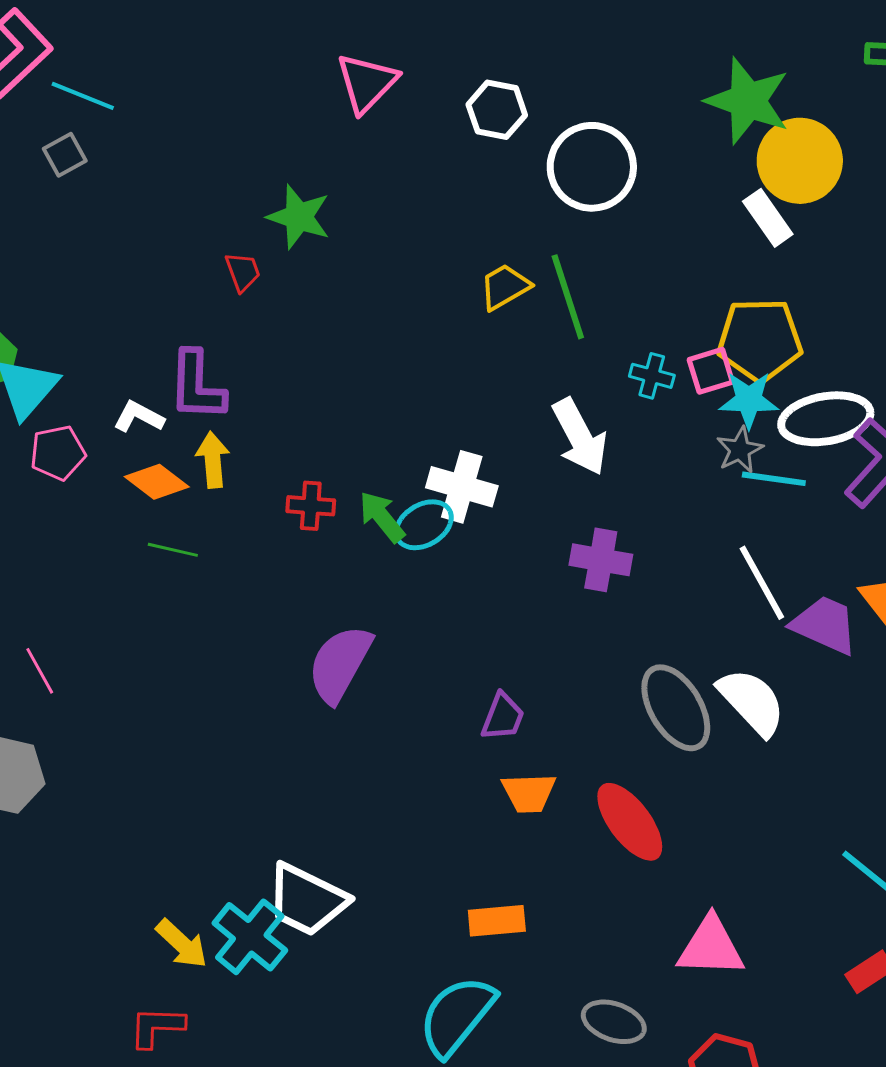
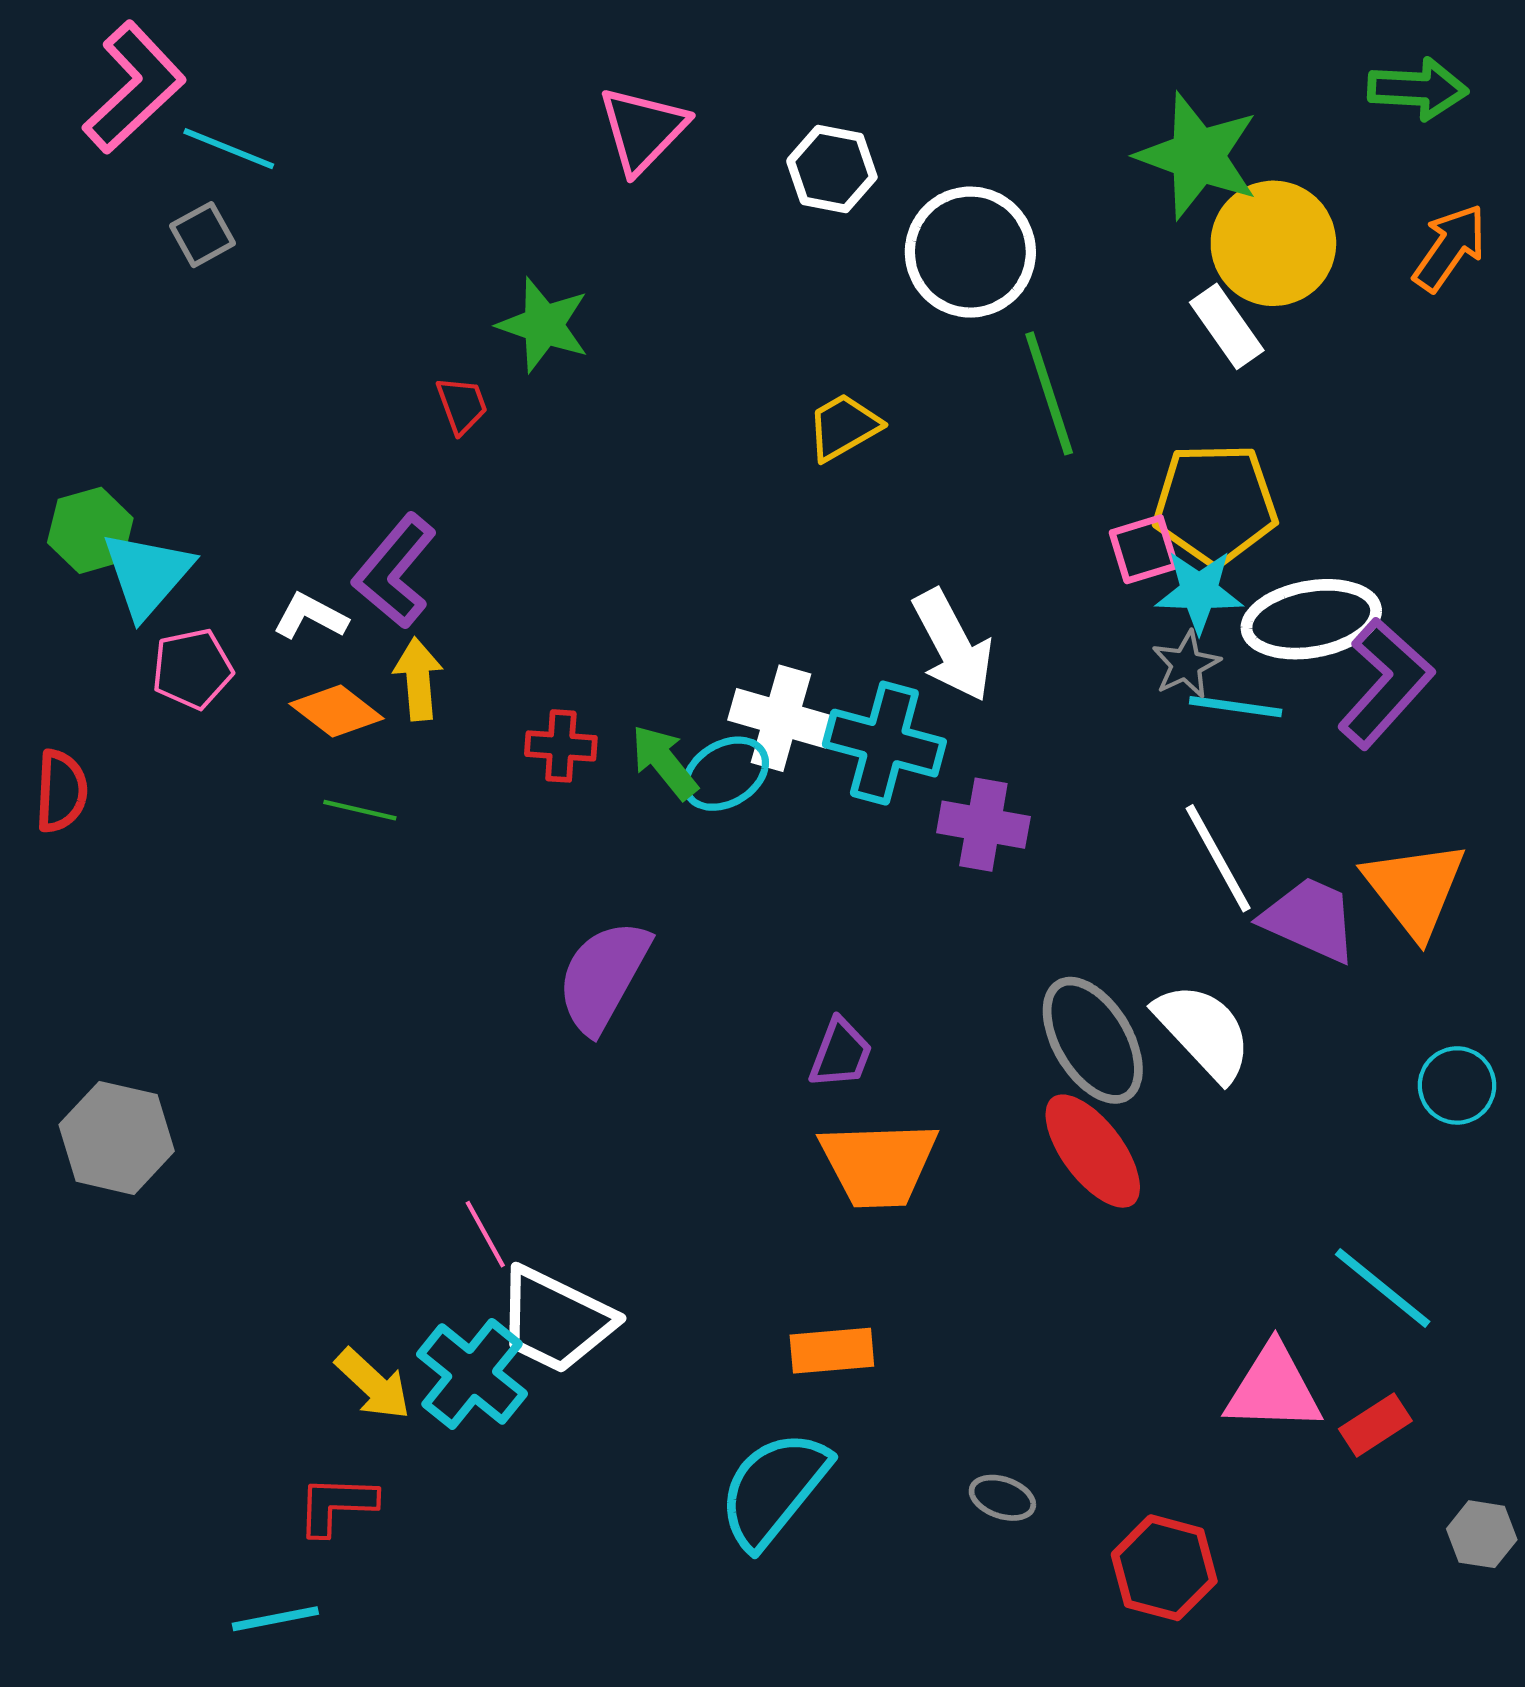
green line: (568, 297) -> (1049, 393), moved
cyan cross: (652, 376) -> (884, 743), moved, size x1.8
purple L-shape: (197, 386) -> (395, 571), turned 38
pink line: (40, 671) -> (485, 1234), moved
orange trapezoid: (529, 793) -> (879, 1164), size x1.5
red ellipse: (630, 822) -> (1093, 1151), moved
pink triangle: (711, 947) -> (1273, 1389), moved
gray ellipse: (614, 1022) -> (1002, 1498), size x0.7

